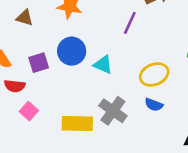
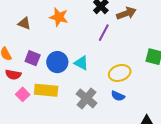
blue circle: (72, 51) -> (57, 62), moved
purple square: (39, 63) -> (33, 58), turned 35
yellow rectangle: (77, 123) -> (46, 90), moved

